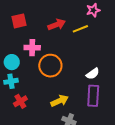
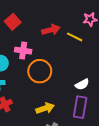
red square: (19, 21) -> (13, 22), turned -35
yellow line: (80, 29) -> (75, 37), turned 42

